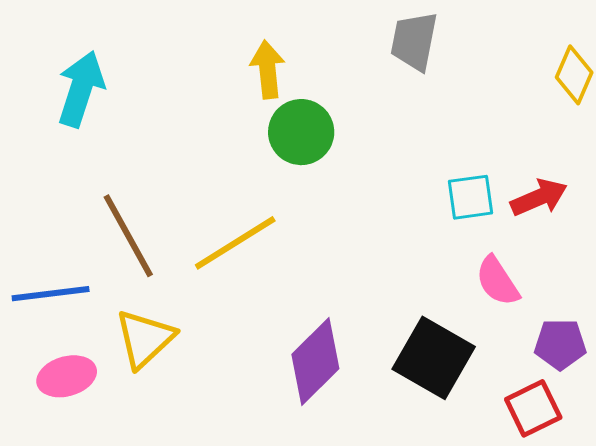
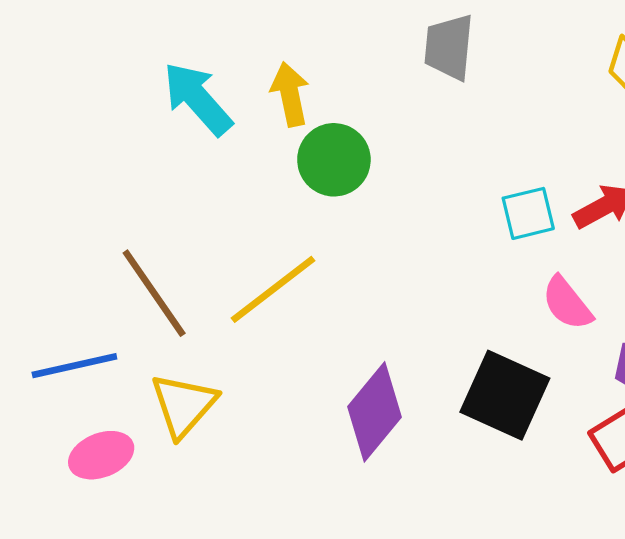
cyan arrow: (81, 89) -> (198, 99), moved, turned -54

